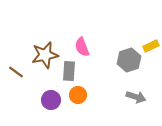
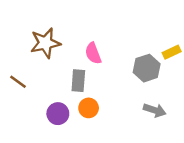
brown star: (45, 55) -> (45, 43), moved

